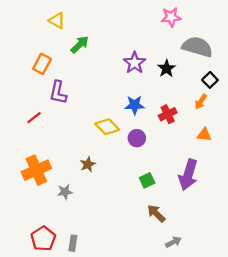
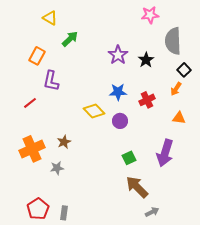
gray semicircle: (197, 47) -> (173, 41), turned -108
brown star: (88, 164) -> (64, 142), moved
brown arrow: (156, 213) -> (137, 187), size x1.4

